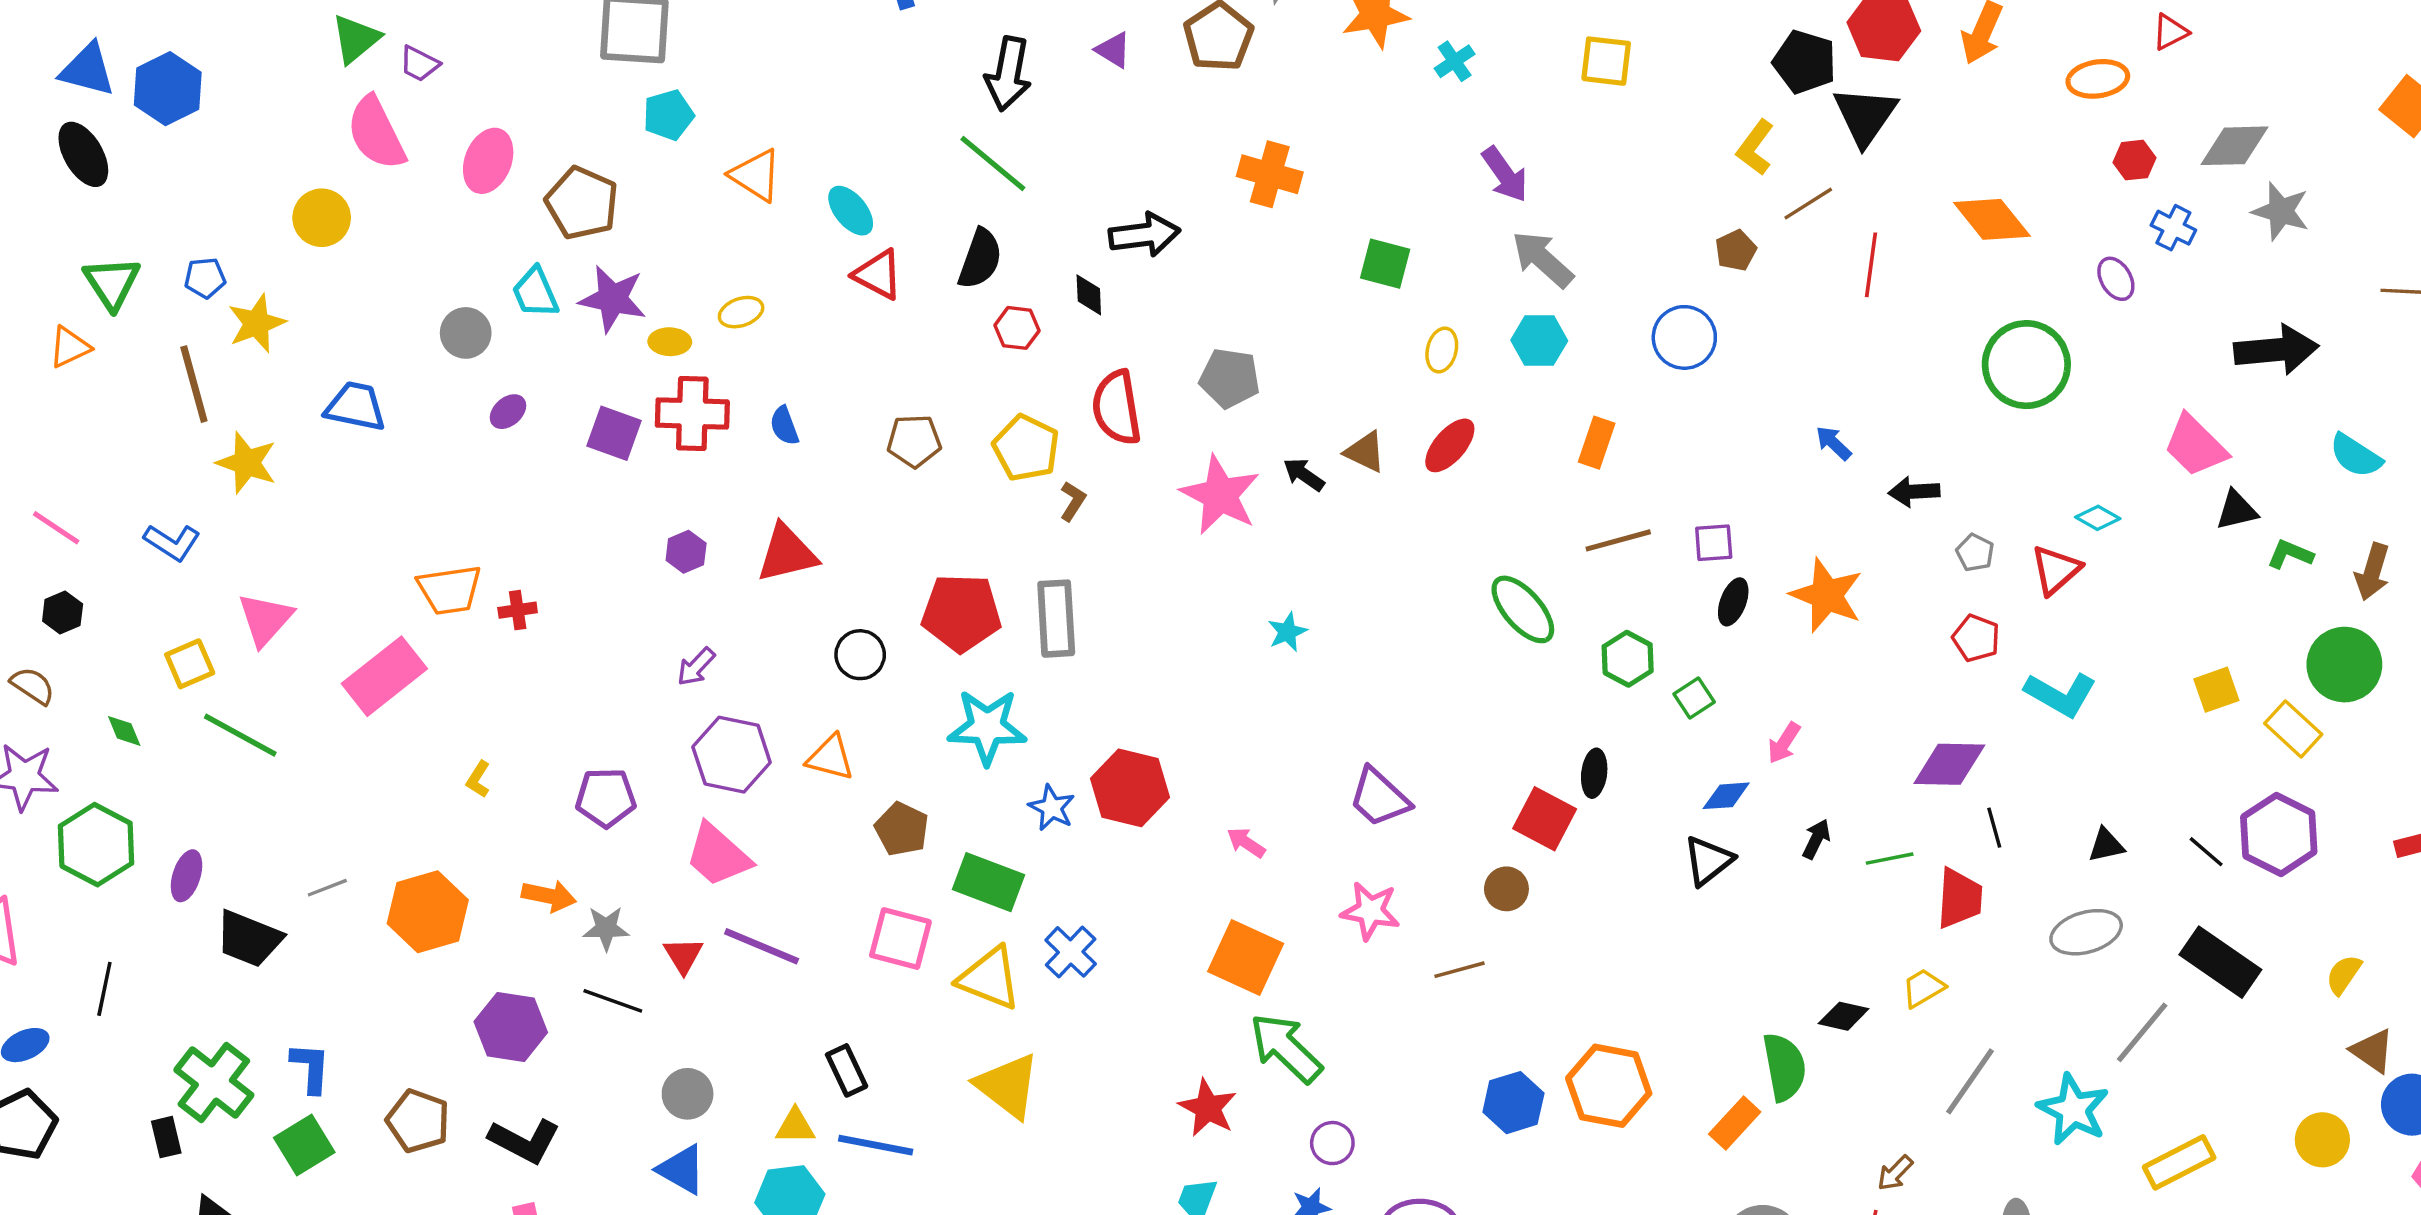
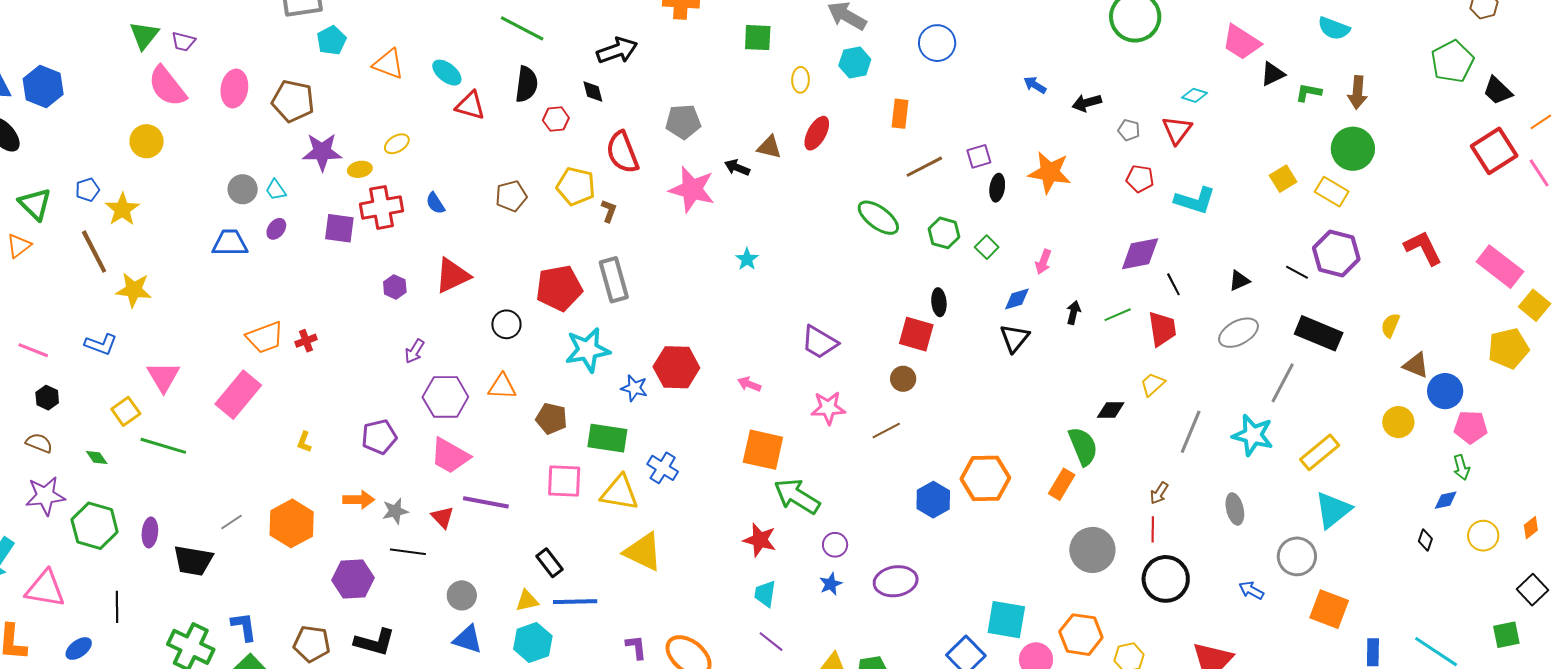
cyan trapezoid: (535, 293) -> (276, 190), moved, size x0.7
blue trapezoid: (356, 406) -> (230, 243), moved

